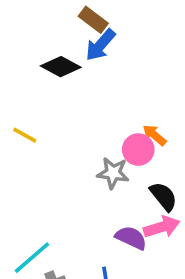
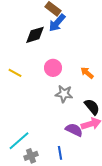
black diamond: (61, 67) -> (35, 35), turned -45
pink circle: (138, 150) -> (53, 68), moved

